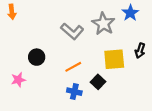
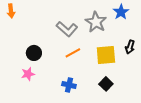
orange line: (73, 67) -> (73, 53), moved
pink star: (18, 80) -> (28, 74), moved
black square: (98, 82) -> (106, 84), moved

